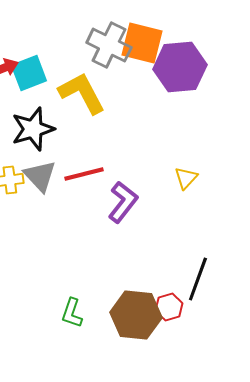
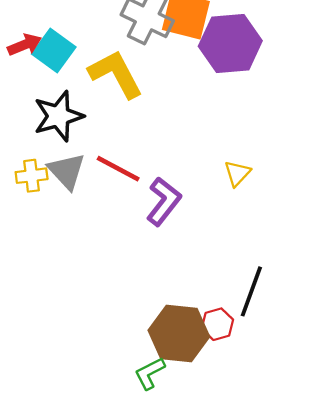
cyan square: (29, 73) -> (54, 51), turned -33
red line: (84, 174) -> (118, 169), turned 42
green L-shape: (72, 313) -> (150, 373), moved, turned 44

